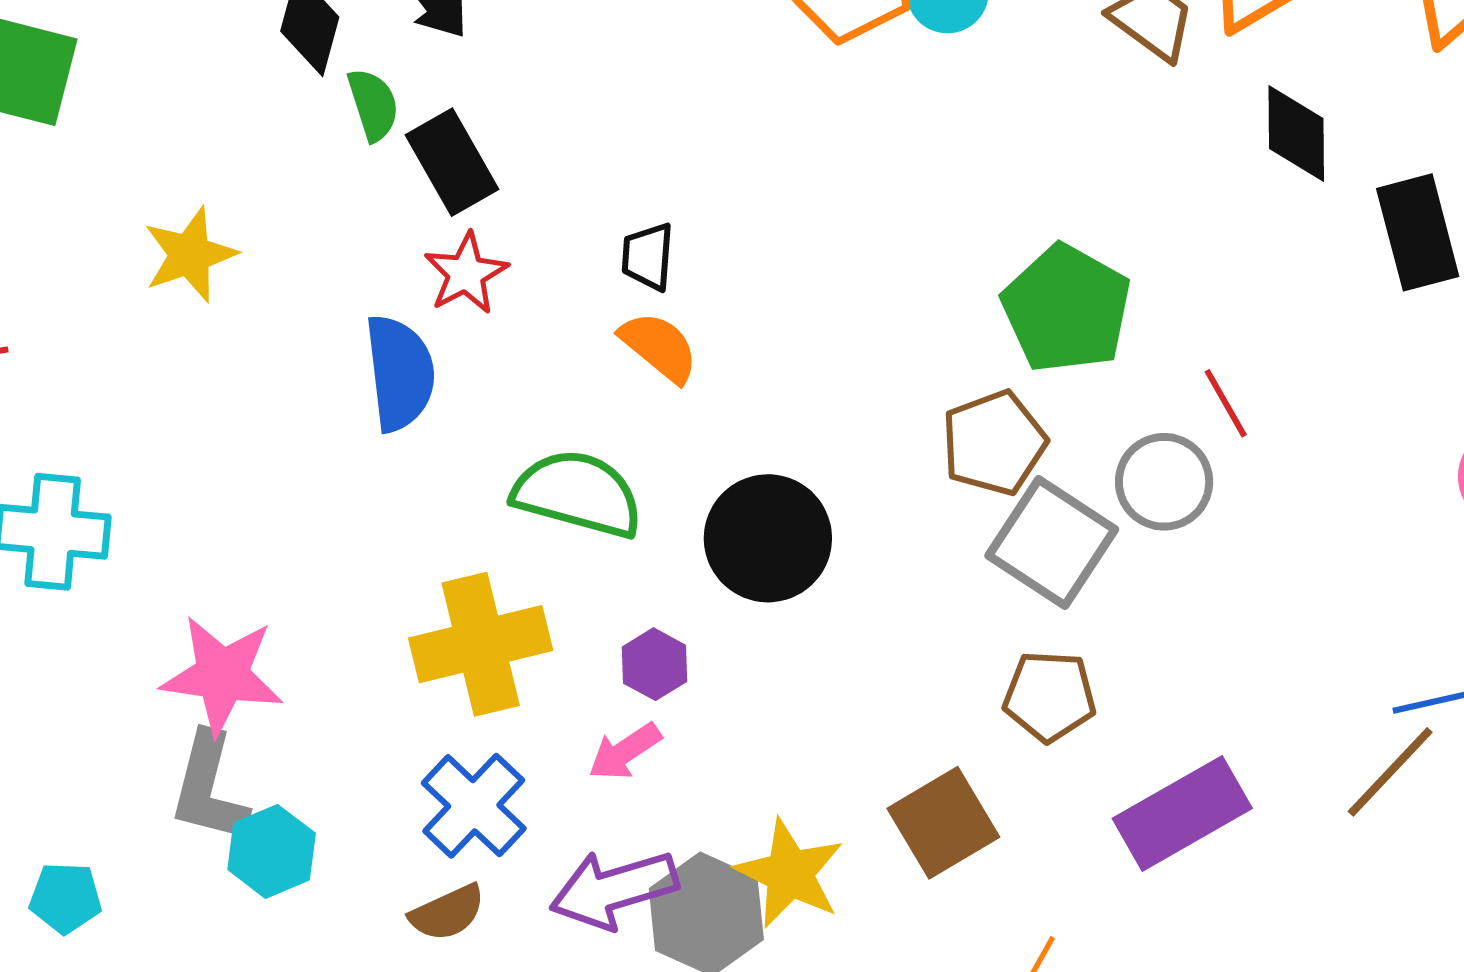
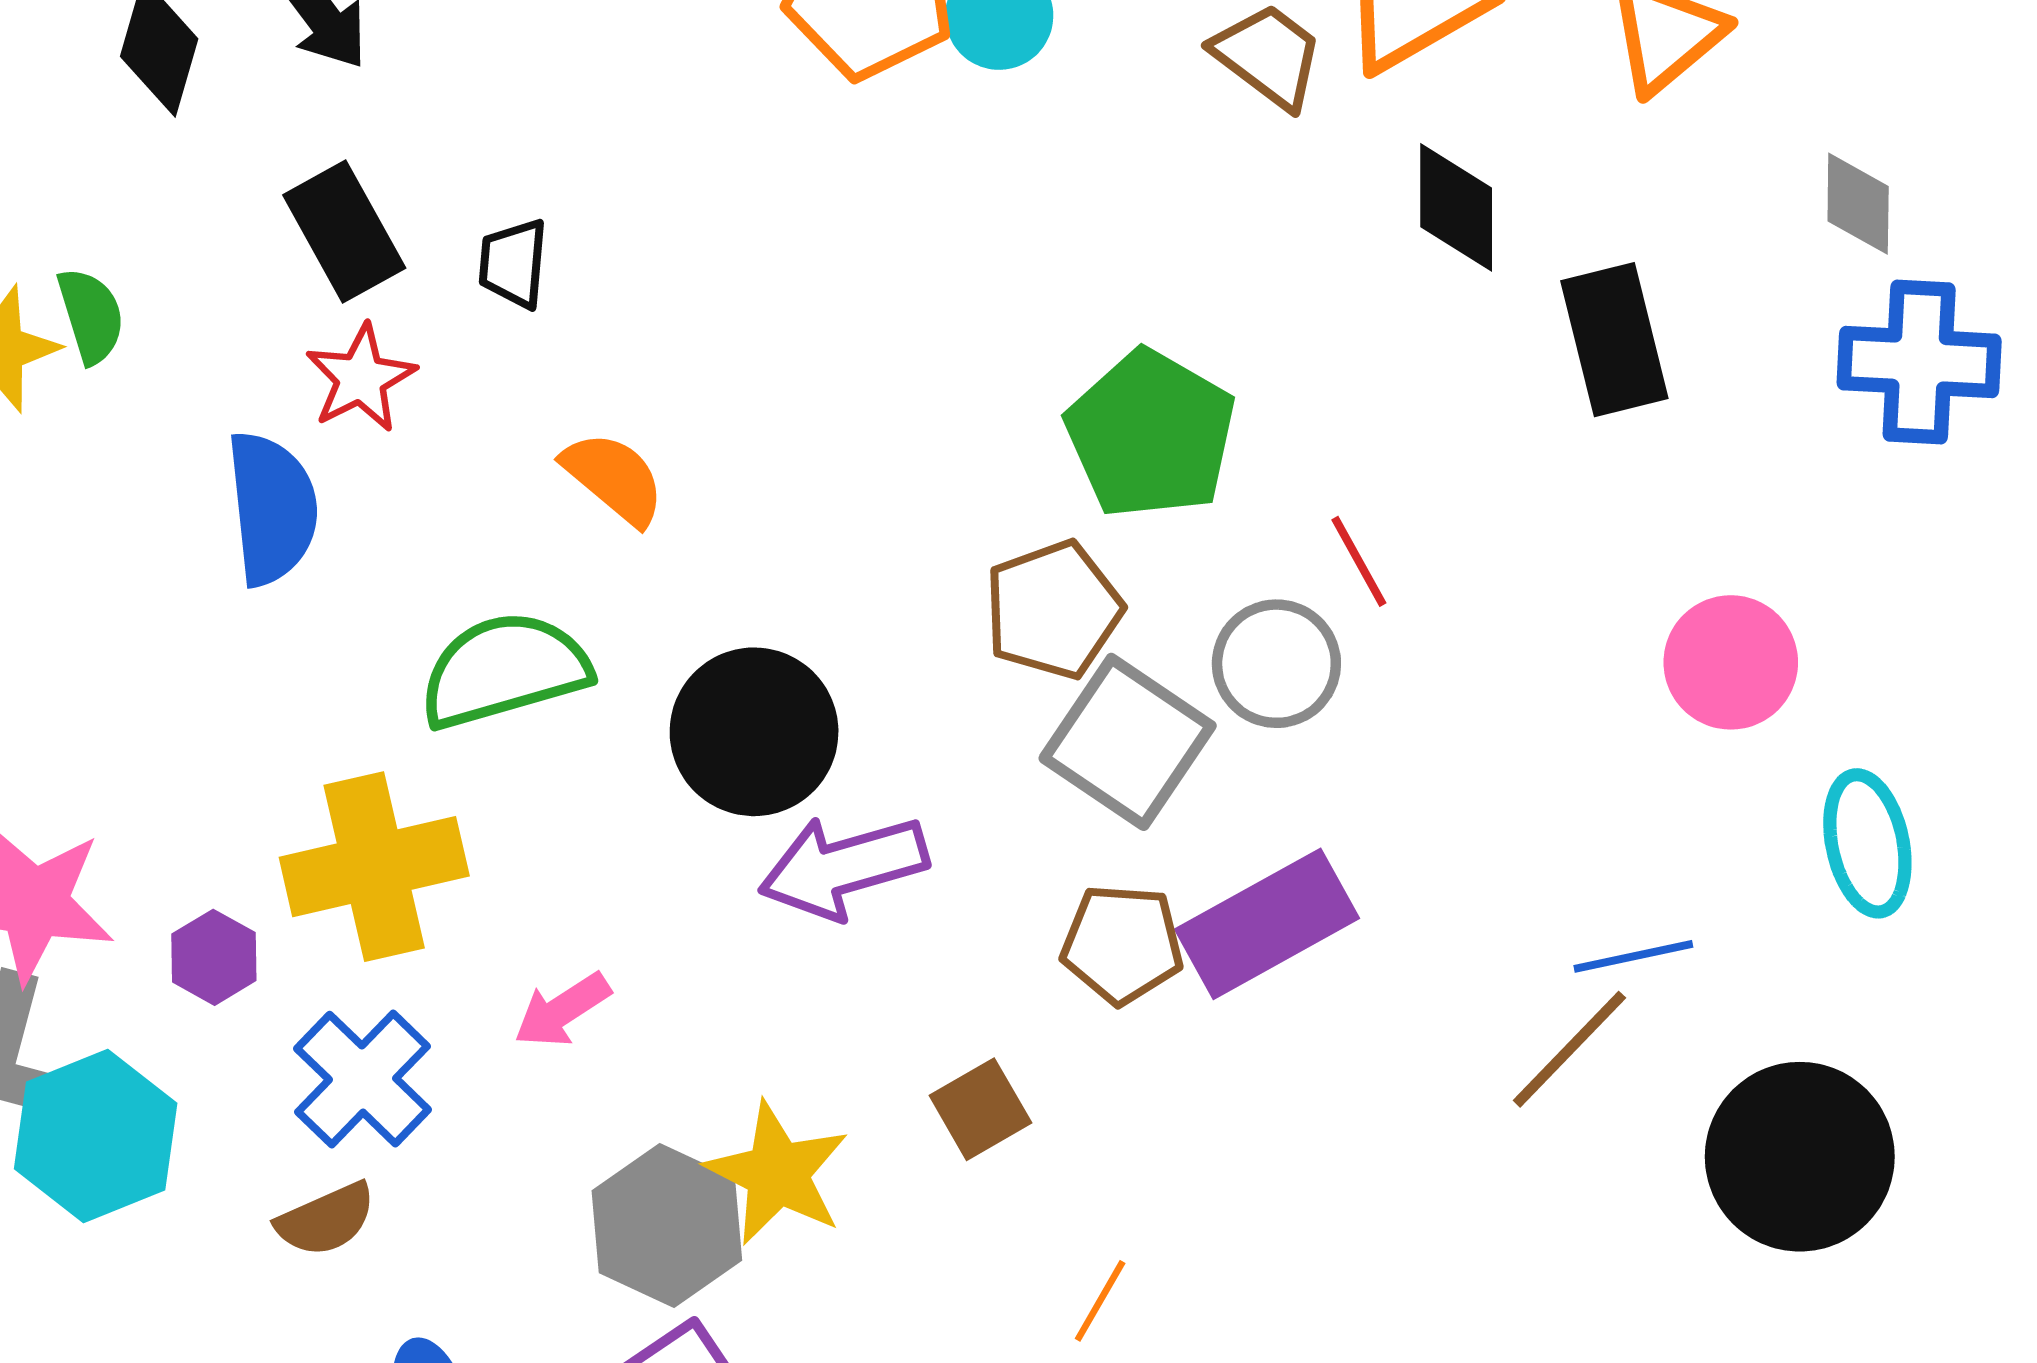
green semicircle: (373, 105) -> (91, 316), moved
black trapezoid: (648, 257) -> (513, 263), moved
green semicircle: (578, 494) -> (504, 670), turned -32
purple hexagon: (654, 664) -> (214, 957), moved
purple rectangle: (1182, 813) -> (1267, 924), moved
brown square: (943, 823) -> (980, 1109), size x0.7
cyan hexagon: (272, 851) -> (96, 1136), size x1.4
purple arrow: (614, 889) -> (843, 867), moved

